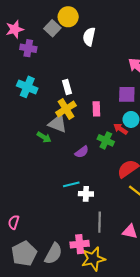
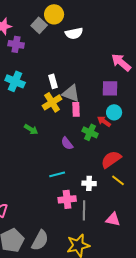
white semicircle: (89, 37) -> (74, 33), turned -114
pink rectangle: (96, 109) -> (76, 109), moved
gray triangle: (58, 124) -> (71, 93), moved
purple semicircle: (82, 152) -> (67, 143), turned 88
white cross: (86, 194) -> (89, 183), moved
pink cross: (80, 244) -> (67, 199), moved

